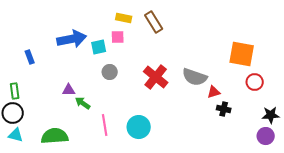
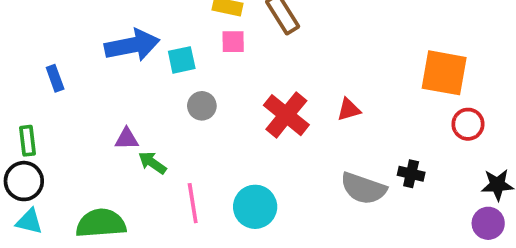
pink square: (118, 37) -> (233, 42), moved
gray semicircle: (195, 77) -> (363, 188), moved
red triangle: (214, 92) -> (349, 110), moved

